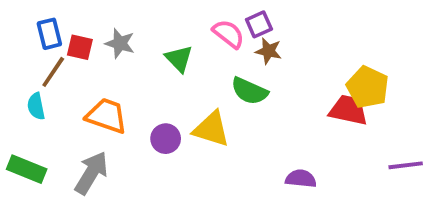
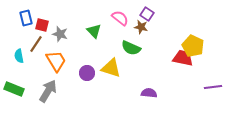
purple square: (259, 24) -> (147, 14), moved, turned -32
gray star: (120, 43) -> (60, 34), moved
brown line: (53, 72) -> (36, 44), moved
orange trapezoid: (107, 116) -> (56, 61), turned 40
purple semicircle: (301, 179) -> (149, 93), moved

